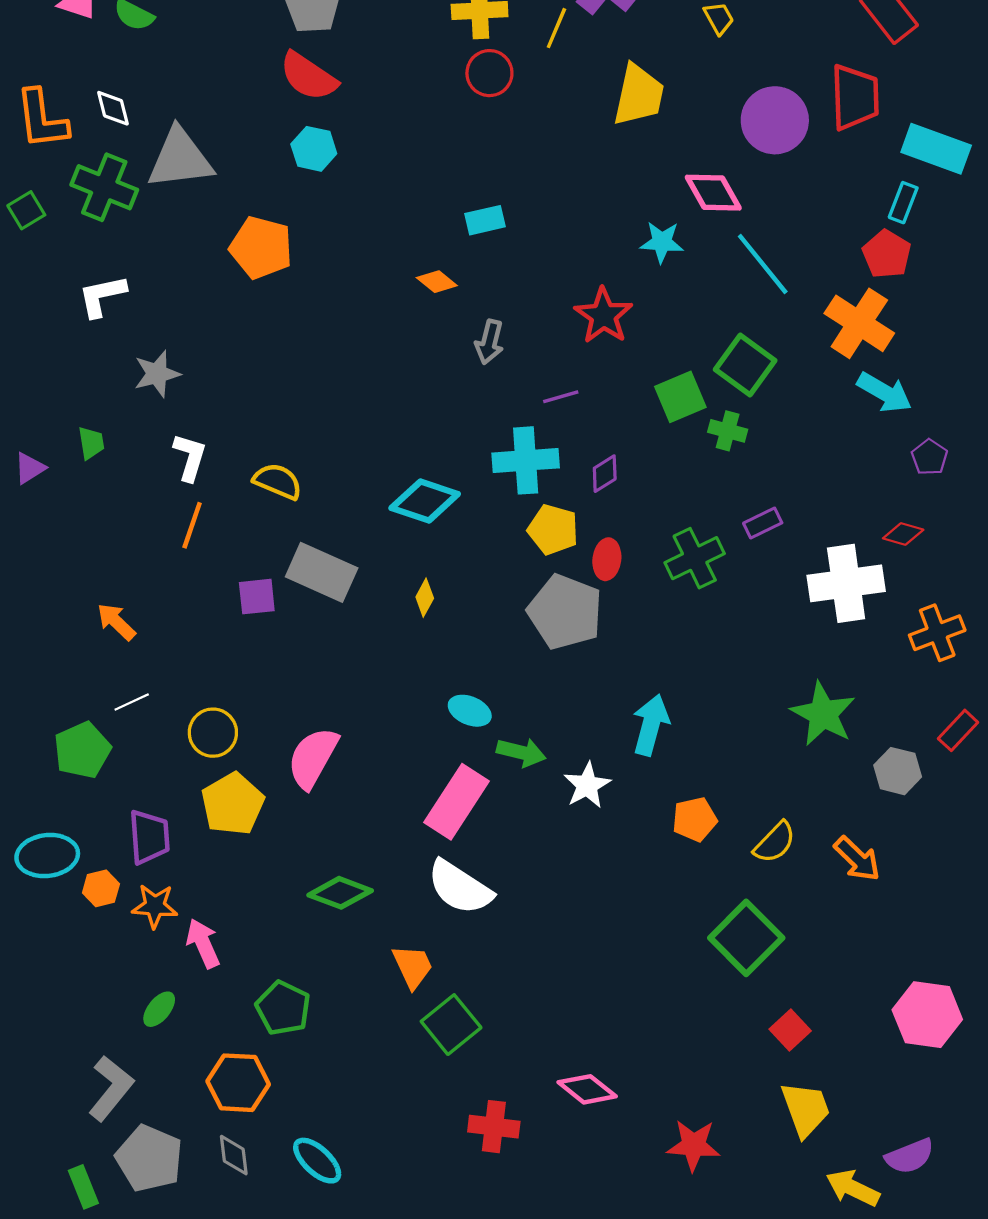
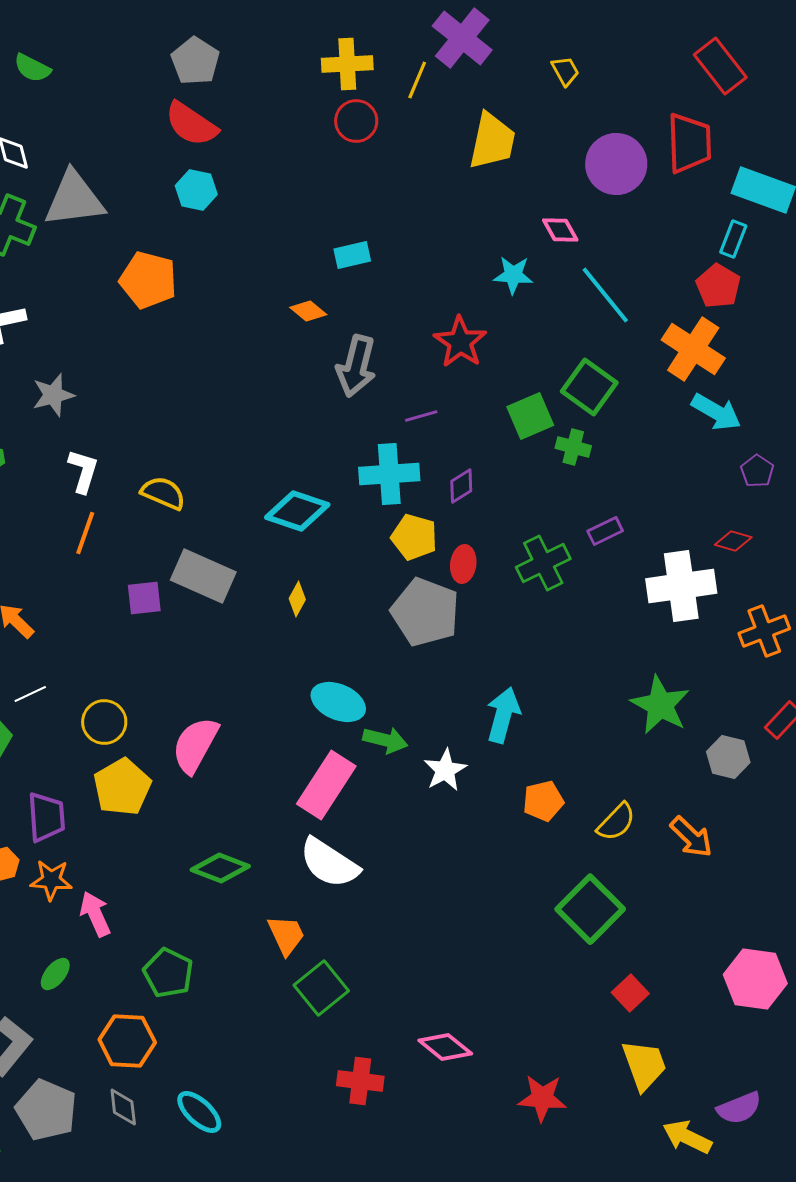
pink diamond: (713, 193) -> (560, 230), size x0.7
gray arrow: (489, 342) -> (356, 366), size x1.5
cyan ellipse: (470, 711) -> (338, 702), size x1.4

